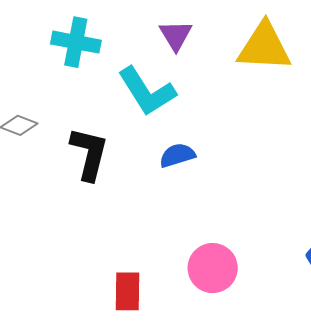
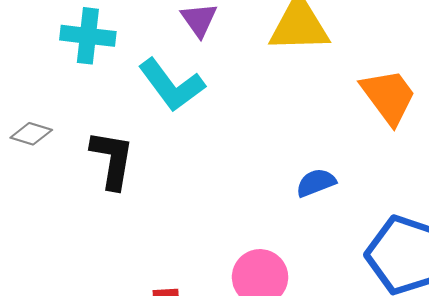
blue semicircle: (177, 155) -> (316, 183), moved

